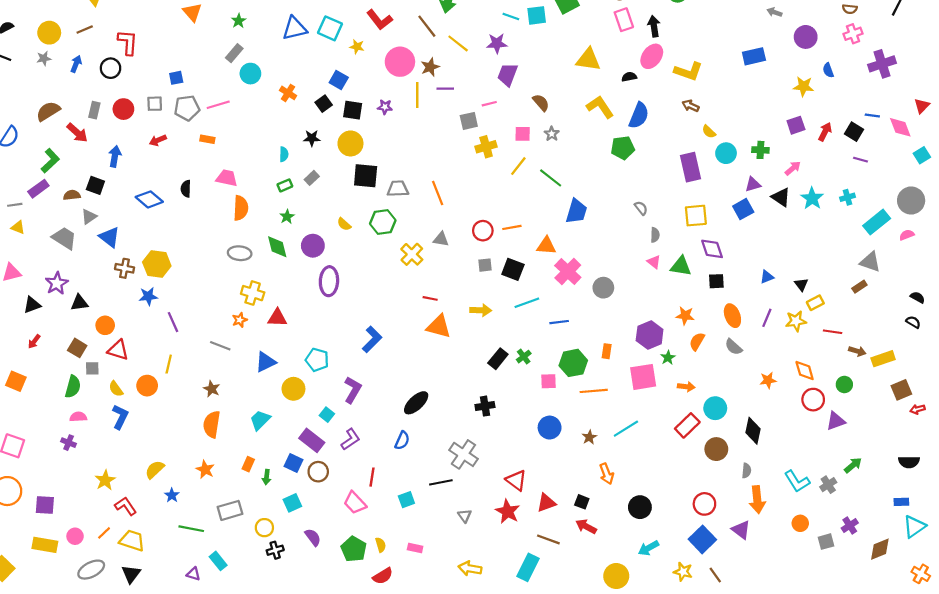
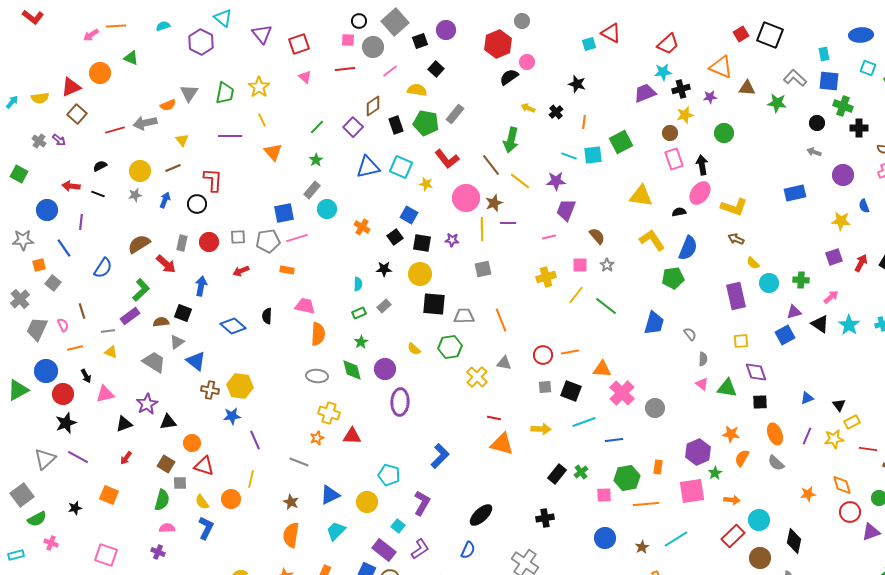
blue square: (176, 78) -> (284, 213), moved, size x1.5
gray square: (469, 121) -> (483, 269), moved
blue trapezoid: (576, 211) -> (654, 323), moved
yellow square: (696, 216) -> (741, 341), size x0.7
blue triangle: (265, 362) -> (330, 495), moved

